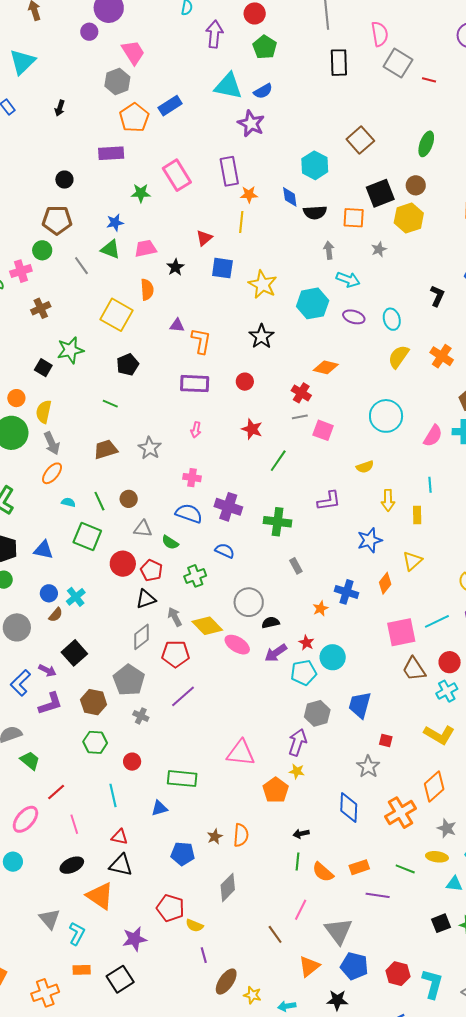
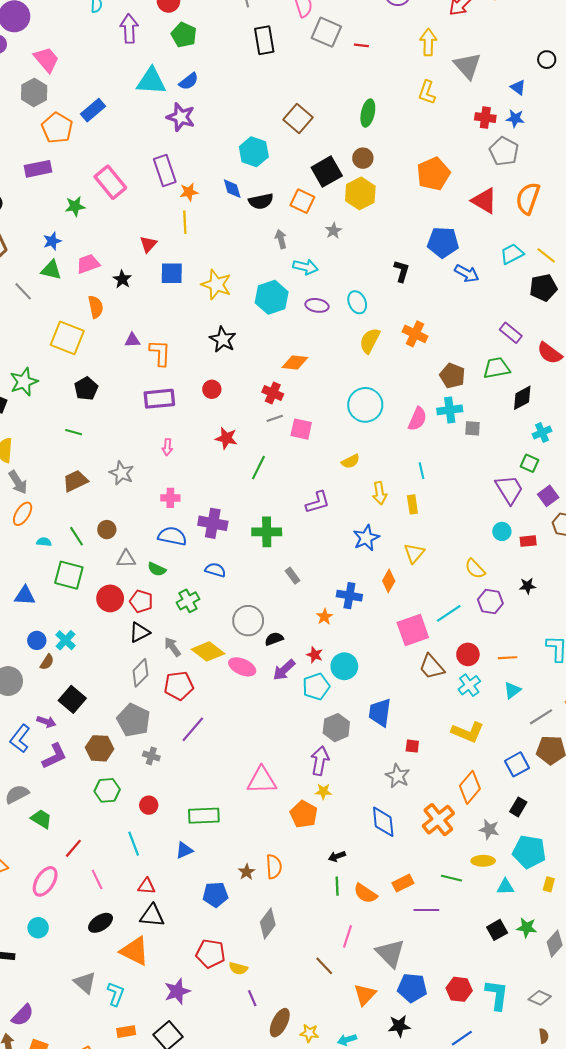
orange square: (354, 218) -> (302, 201), turned 30

